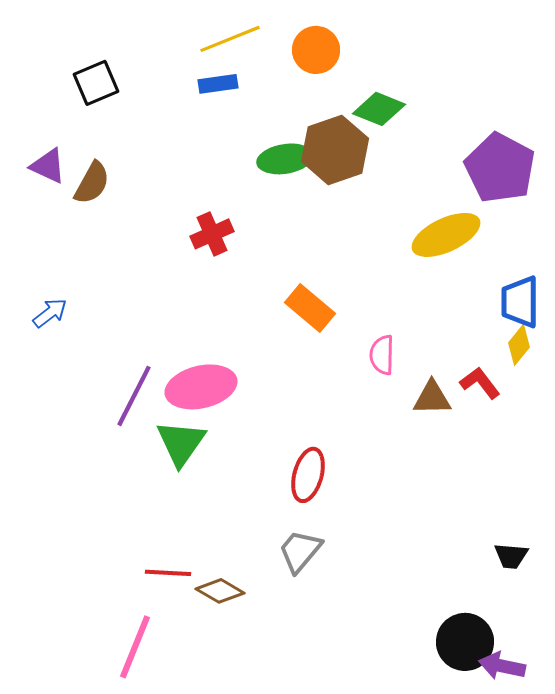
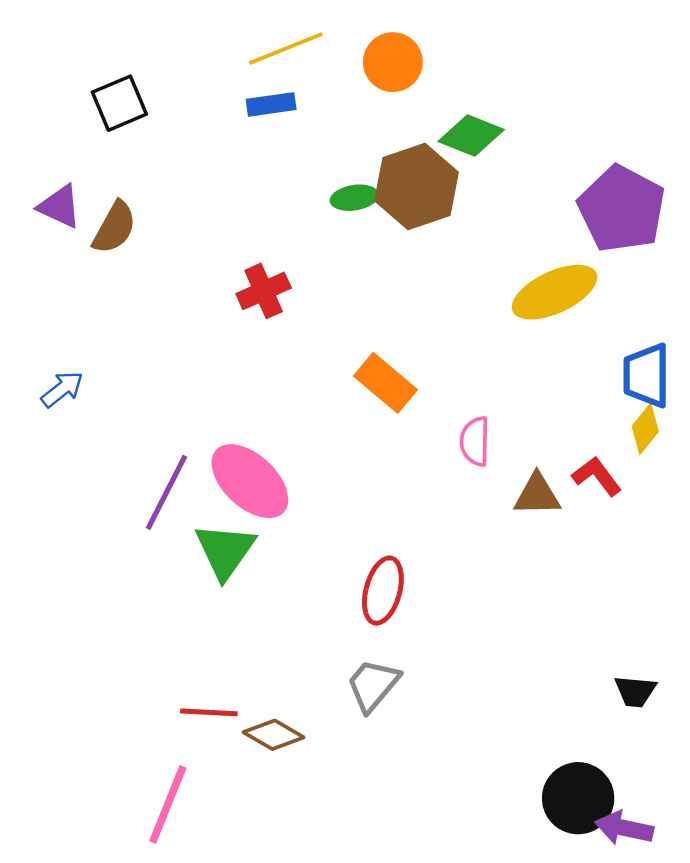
green ellipse: (285, 159) -> (354, 198), size x0.7
pink ellipse: (201, 387) -> (250, 481), turned 56

